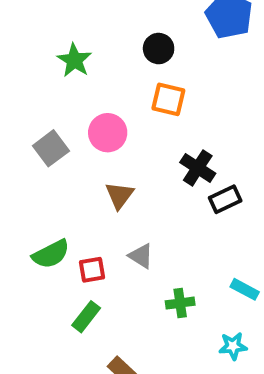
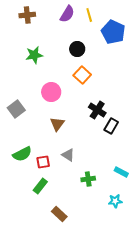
green star: (74, 60) -> (34, 55), turned 30
orange square: (168, 99) -> (82, 75), turned 30
gray square: (51, 148) -> (16, 109), moved
black rectangle: (225, 199) -> (111, 126), turned -35

